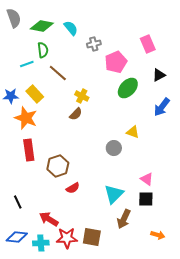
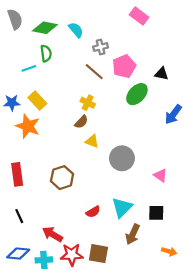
pink rectangle: (148, 44) -> (139, 16), moved, turned -30
brown line: (58, 73) -> (94, 72), moved
black triangle: (159, 75) -> (162, 74), moved, turned 40
yellow triangle: (133, 132) -> (92, 141), moved
gray circle: (114, 148) -> (122, 158), size x1.5
red rectangle: (29, 150) -> (17, 174), moved
pink triangle: (147, 179) -> (160, 175), moved
red semicircle: (73, 188) -> (93, 212), moved

